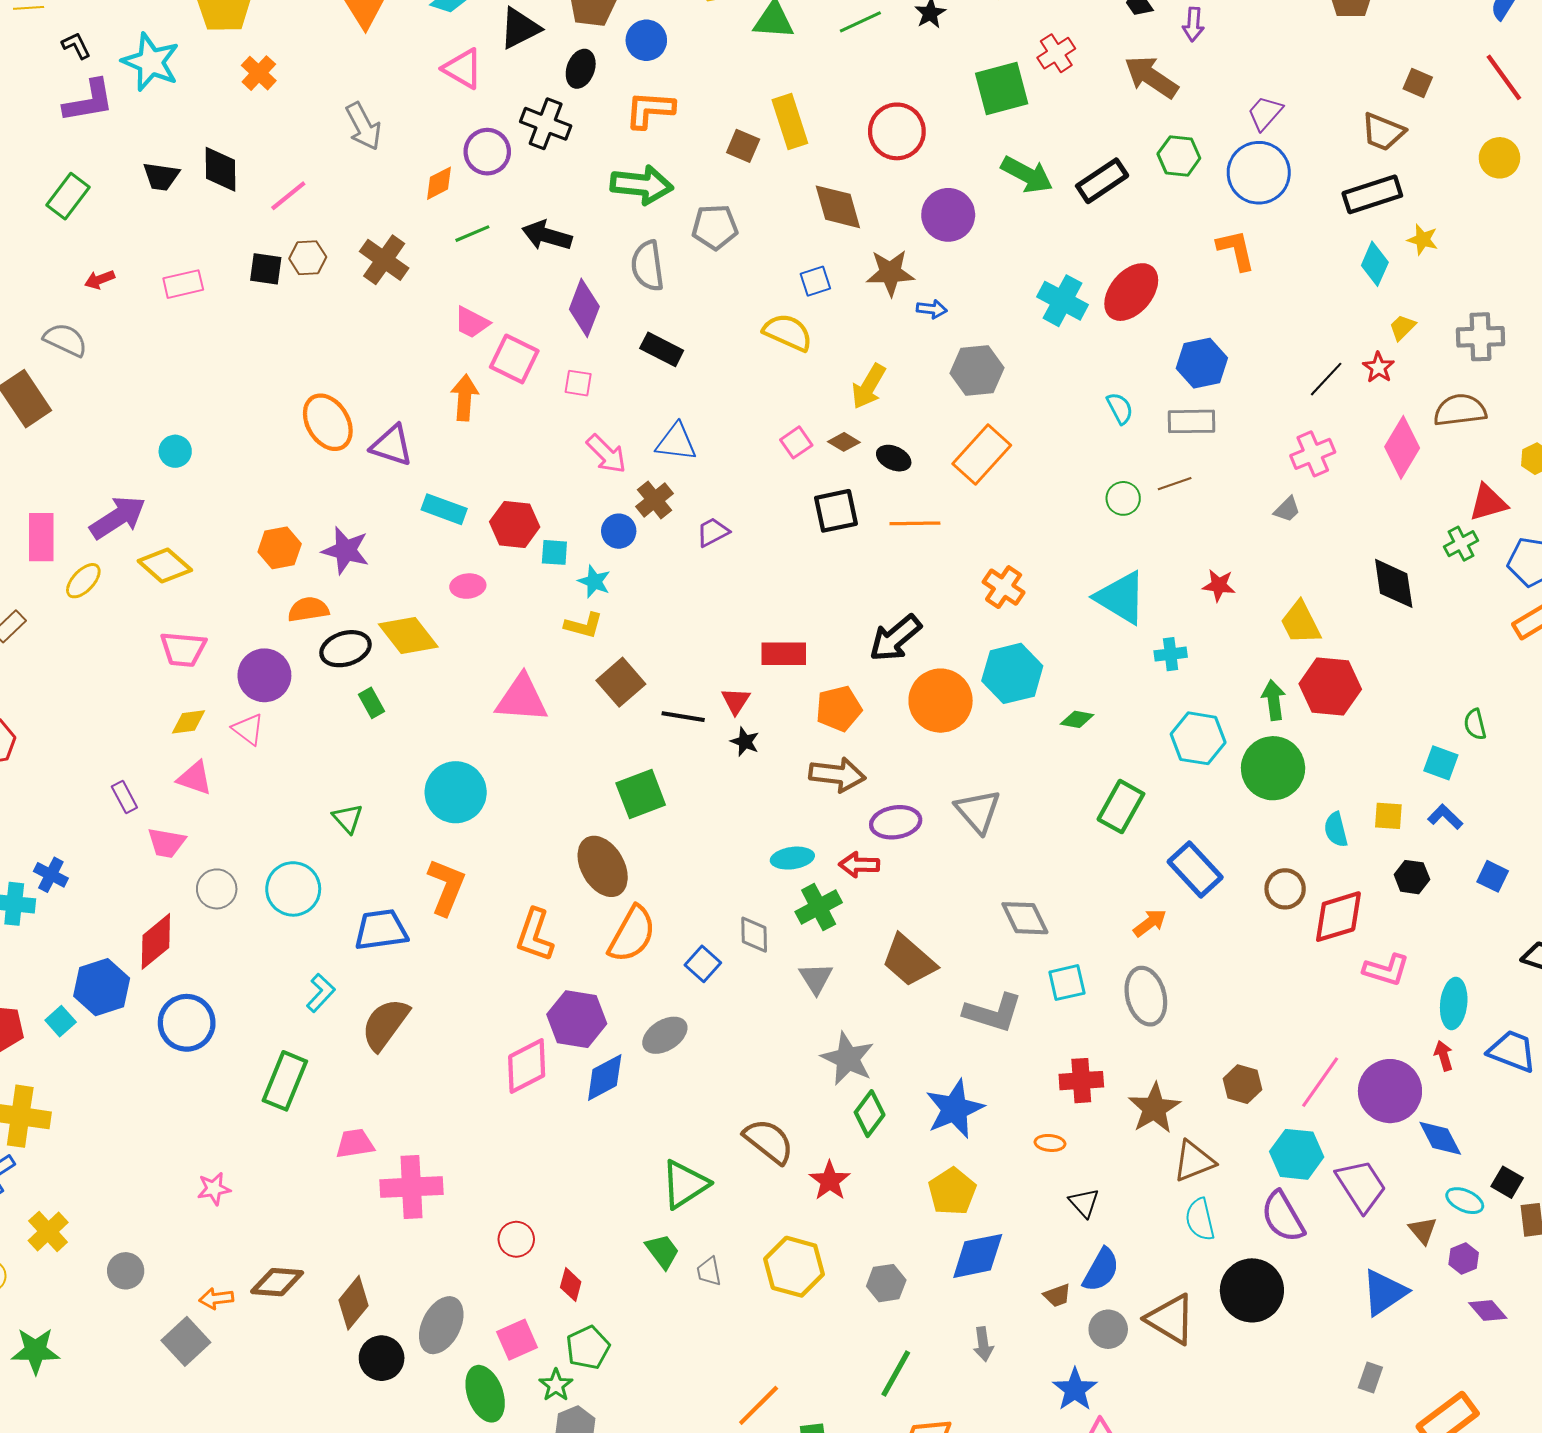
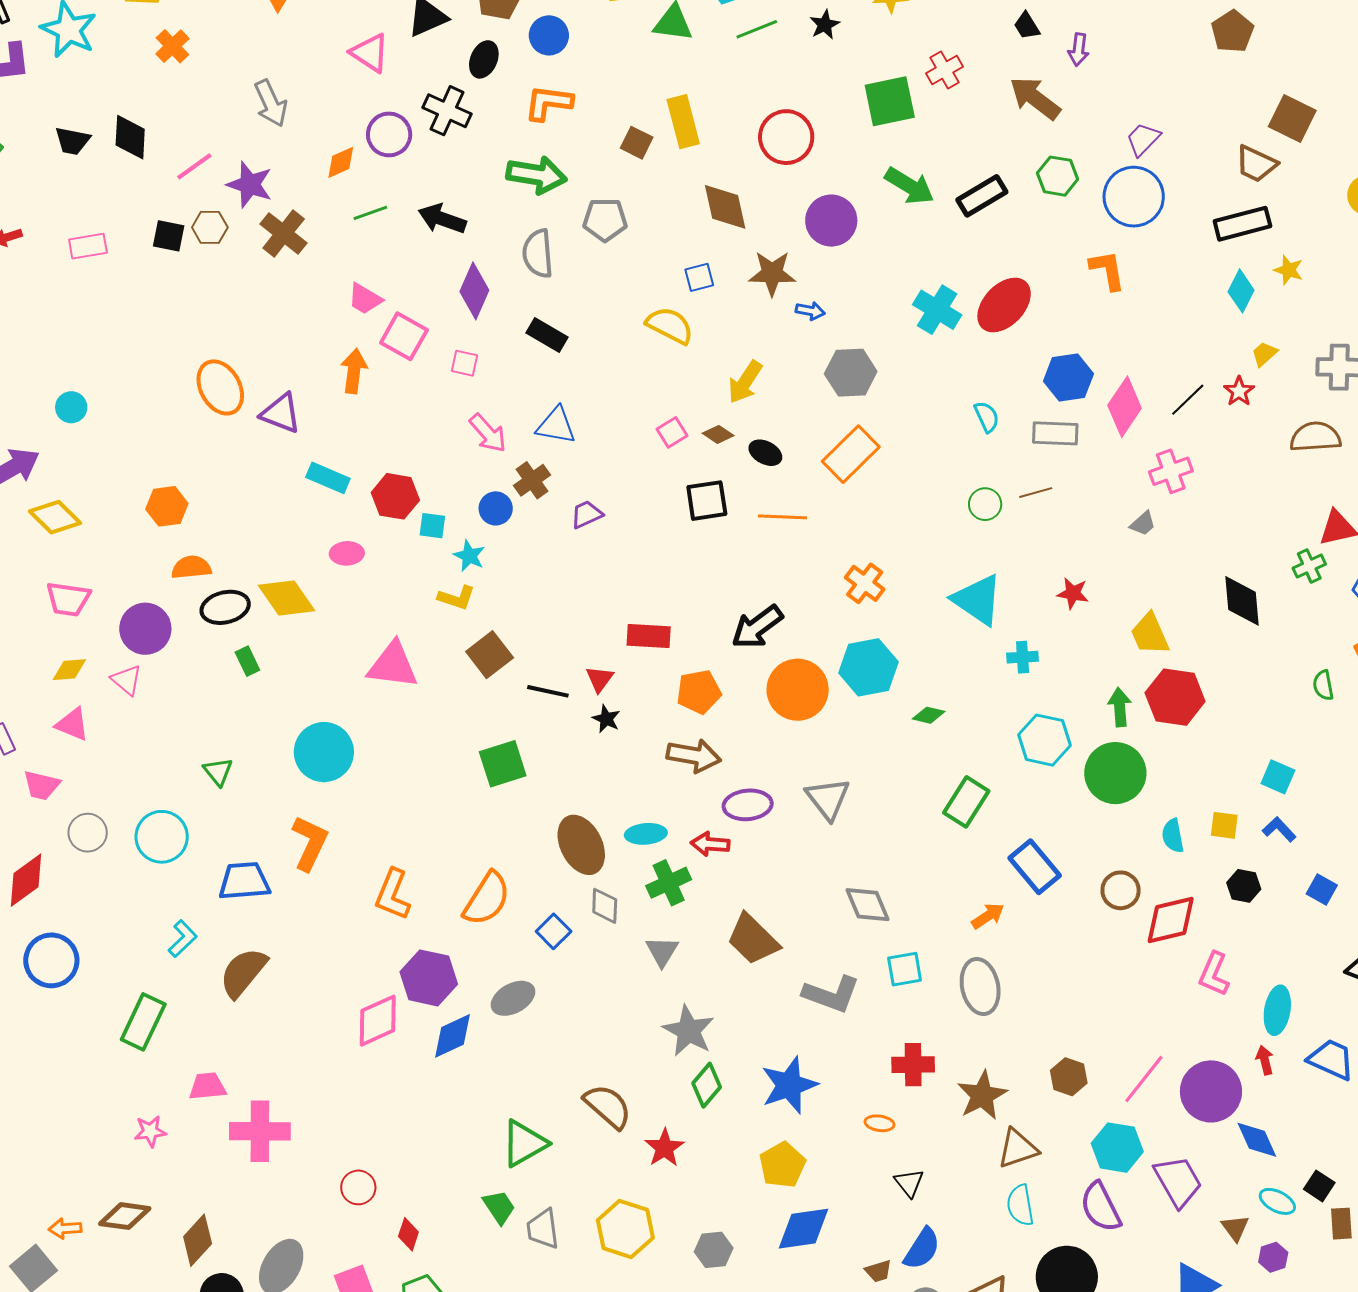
brown square: (1418, 83) -> (1292, 118), size x1.6
pink diamond: (1402, 447) -> (1125, 407), moved
purple star: (346, 550) -> (250, 184), moved
green semicircle: (1475, 724) -> (1323, 685), moved
brown ellipse: (603, 866) -> (581, 845), moved
pink L-shape: (1386, 970) -> (1214, 974), turned 93
pink star: (214, 1189) -> (150, 1131), moved
gray trapezoid: (709, 1271) -> (543, 1229), size x1.4

